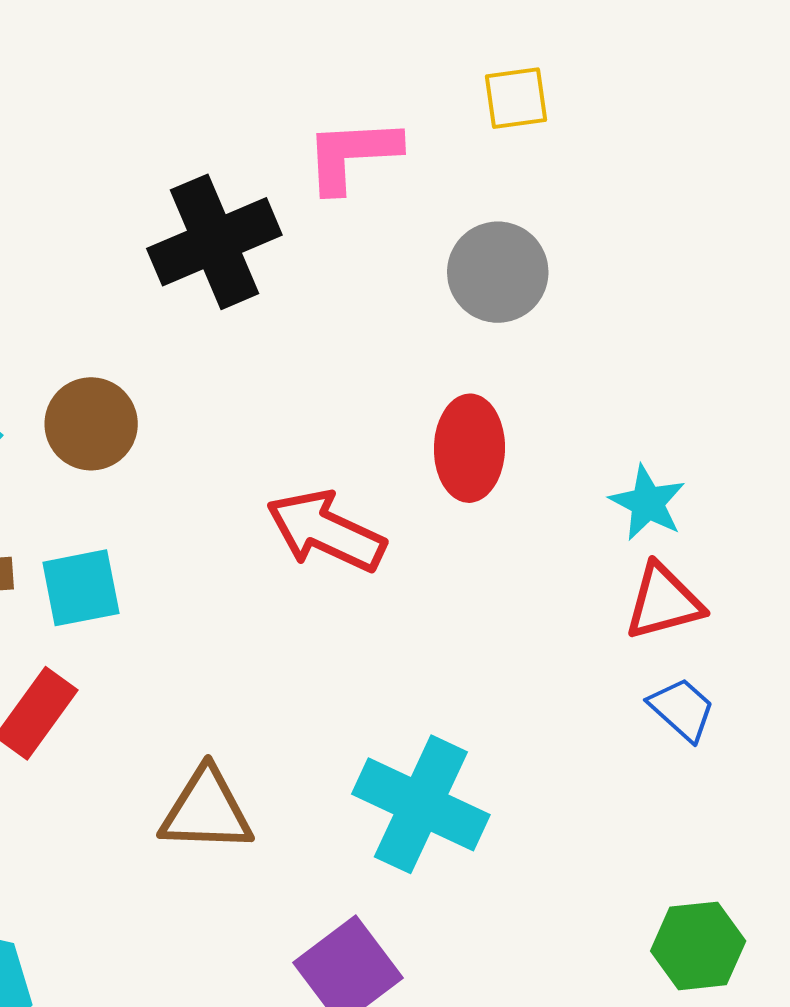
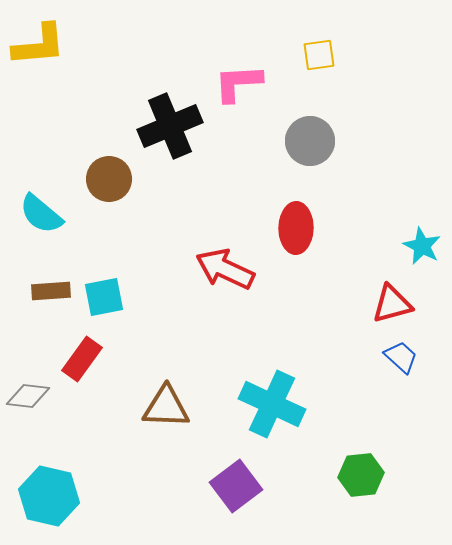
brown circle: (91, 424) -> (109, 179), moved
cyan star: (648, 503) -> (422, 246), moved
green hexagon: (698, 946) -> (361, 475), moved

